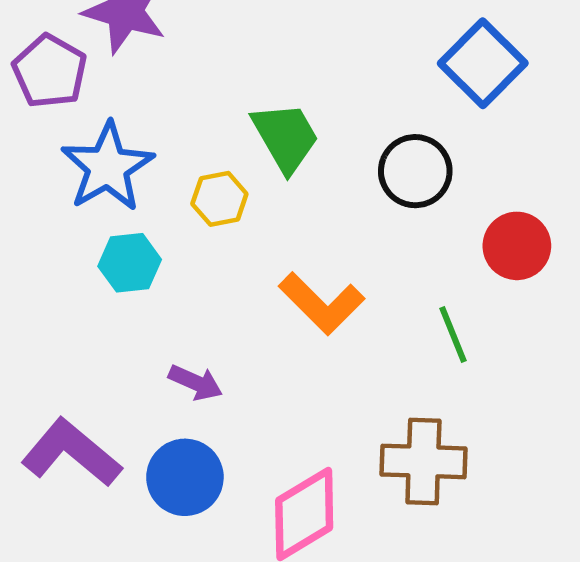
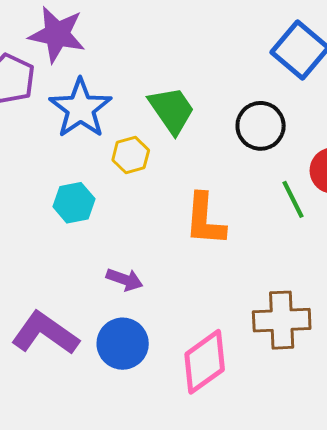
blue star: (107, 167) -> (80, 108), moved
orange L-shape: (322, 303) -> (205, 220), turned 54
green line: (453, 335) -> (293, 199), moved

